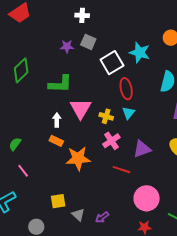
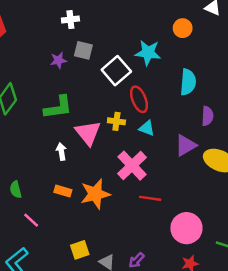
cyan triangle: (128, 113) -> (147, 128), turned -40
yellow cross: (106, 116) -> (116, 121), moved
orange rectangle: (56, 141) -> (63, 191), moved
pink cross: (111, 141) -> (132, 166), size x1.4
green semicircle: (15, 144) -> (16, 190), turned -40
purple triangle: (142, 149) -> (186, 145), moved

